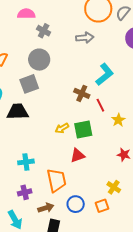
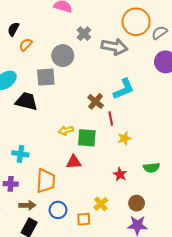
gray cross: (44, 31) -> (84, 34), moved
gray arrow: (85, 38) -> (114, 47), size x1.4

